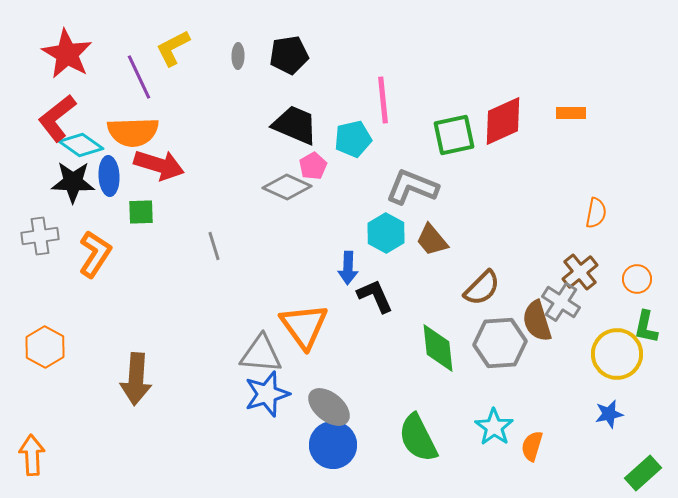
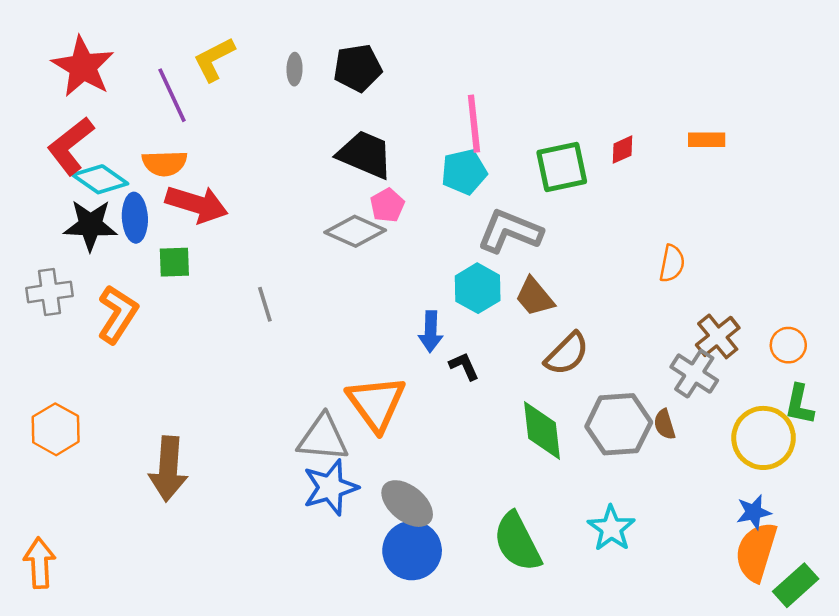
red diamond: (503, 121) -> (622, 150), size x0.5
orange semicircle: (133, 132) -> (165, 163), size x0.7
cyan pentagon: (353, 139) -> (464, 172), moved
orange semicircle: (596, 213) -> (672, 263), moved
brown semicircle: (482, 288) -> (567, 354), moved
black L-shape: (375, 296) -> (464, 366), size x0.7
brown semicircle: (537, 321) -> (665, 424), moved, size x0.6
orange semicircle: (532, 446) -> (756, 552), moved, size x1.6

